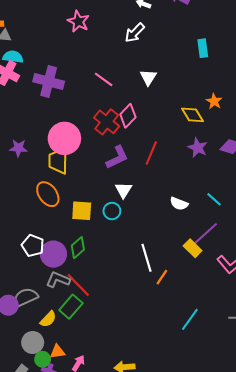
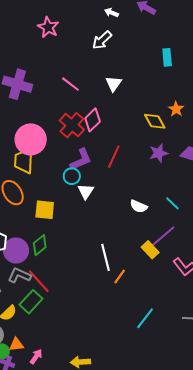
purple star: (198, 148) -> (159, 153), turned 30
cyan circle: (112, 211) -> (72, 176), moved

